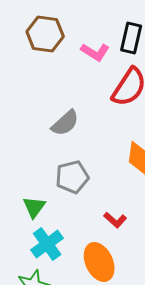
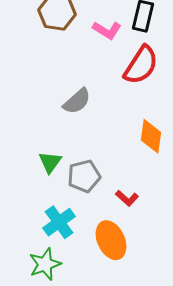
gray pentagon: (72, 177) -> (84, 176), moved
green triangle: (34, 207) -> (50, 162), moved

